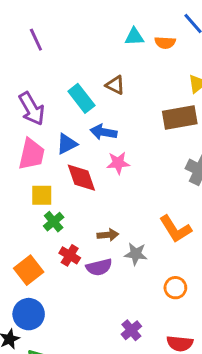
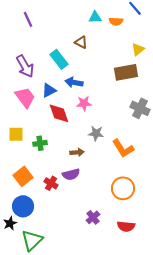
brown triangle: (115, 85) -> (81, 42), moved
pink trapezoid: (32, 154) -> (25, 97), turned -50
yellow square: (42, 195) -> (16, 134), moved
green cross: (54, 222) -> (40, 143), turned 32
gray star: (136, 254) -> (96, 133), moved
red cross: (70, 255) -> (51, 183), moved
orange circle: (175, 288) -> (123, 188), size x1.5

